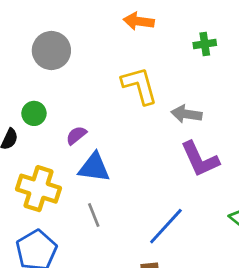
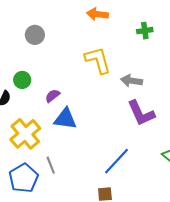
gray circle: (51, 50) -> (35, 35), size x0.7
yellow cross: (39, 189) -> (25, 134), turned 32
gray line: (94, 215) -> (51, 165), moved

